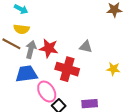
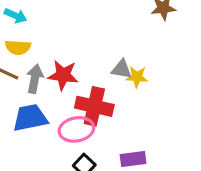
yellow star: (113, 69) -> (137, 77), moved
pink ellipse: (47, 92) -> (76, 129), moved, turned -65

